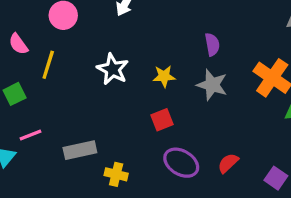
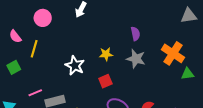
white star: (113, 69) -> (75, 66), moved
pink line: (31, 135) -> (35, 93), moved

